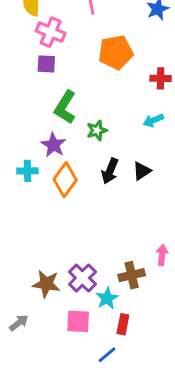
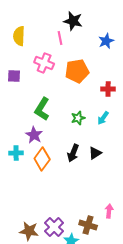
pink cross: (51, 32) -> (44, 63), moved
purple square: (46, 64) -> (14, 76), moved
cyan arrow: (153, 120) -> (103, 118), turned -32
green star: (97, 130) -> (78, 118), moved
brown cross: (132, 275) -> (88, 225), turned 30

